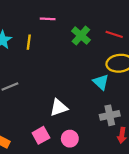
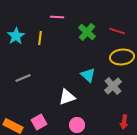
cyan triangle: (101, 82) -> (88, 75), moved
gray cross: (110, 115) -> (113, 86), moved, turned -30
pink square: (41, 135) -> (39, 122), moved

